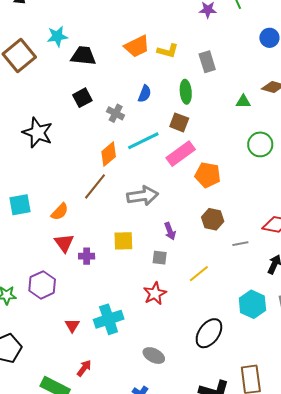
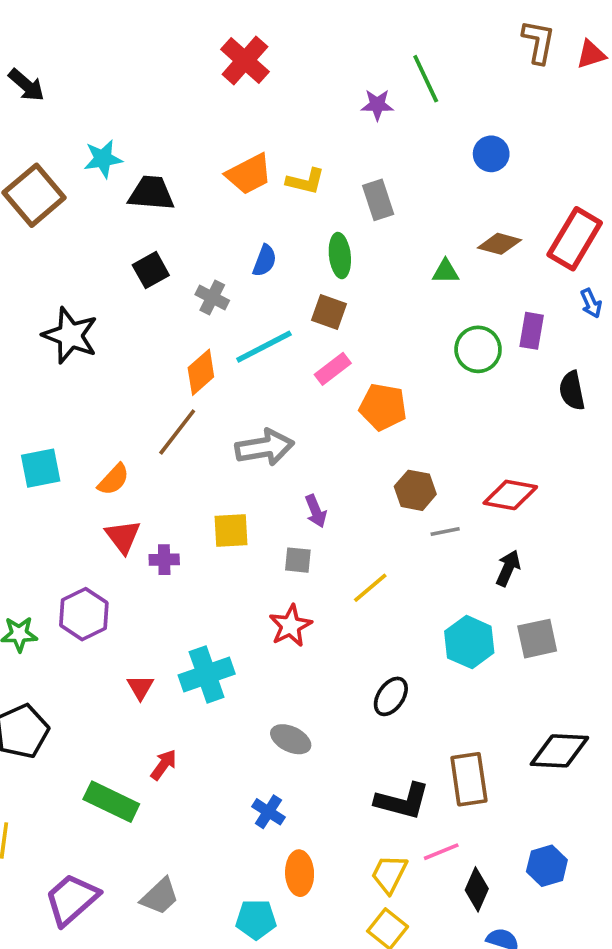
pink rectangle: (181, 154) -> (333, 369), size x0.7
brown hexagon: (213, 219) -> (415, 490), moved
black ellipse: (209, 333) -> (391, 696), size x0.7

